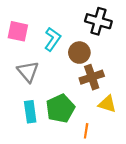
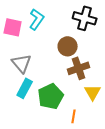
cyan L-shape: (53, 39) -> (37, 19), moved
yellow triangle: (107, 104) -> (93, 92), turned 42
cyan rectangle: (30, 112) -> (25, 88), moved, turned 36

